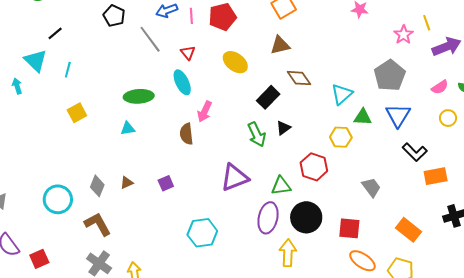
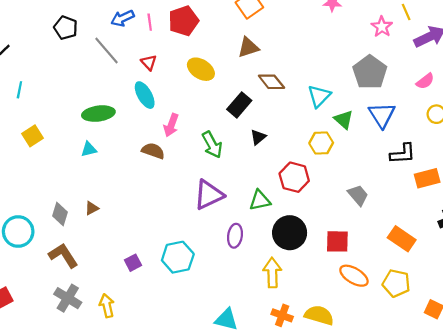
green triangle: (363, 117) -> (344, 120), turned 42
brown semicircle: (186, 134) -> (153, 151), turned 120
green arrow: (257, 134) -> (212, 145), moved
black L-shape: (415, 152) -> (403, 154), turned -45
purple square: (166, 183) -> (133, 263), moved
purple ellipse: (268, 218) -> (235, 236), moved, size x0.7

